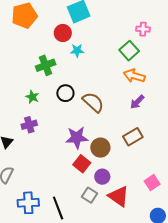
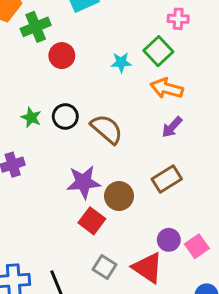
red circle: (63, 33) -> (62, 56), moved
cyan star: (77, 51) -> (121, 62), moved
green cross: (46, 65) -> (36, 27), moved
green star: (32, 97) -> (31, 117), moved
purple circle: (102, 177) -> (169, 240), moved

